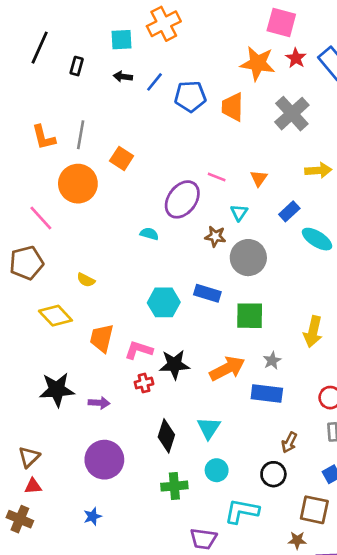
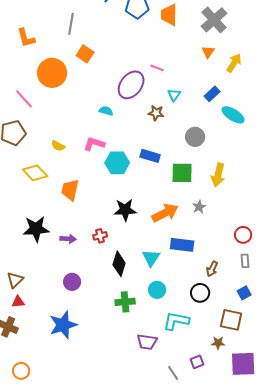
gray line: (81, 135) -> (71, 24), moved
yellow arrow: (318, 170) -> (234, 63), turned -54
orange triangle: (259, 178) -> (208, 52), moved
gray circle: (248, 258) -> (195, 137), moved, size x0.7
yellow arrow: (313, 332) -> (218, 175), moved
pink L-shape: (139, 350) -> (94, 144), moved
red cross: (144, 383) -> (100, 236), moved
blue rectangle: (267, 394) -> (182, 245), moved
purple circle: (104, 460) -> (72, 282), size x0.6
blue star: (92, 516) -> (63, 325), size x2.0

